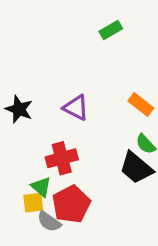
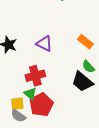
green triangle: (41, 187) -> (30, 94), moved
gray semicircle: (49, 222) -> (18, 116), moved

